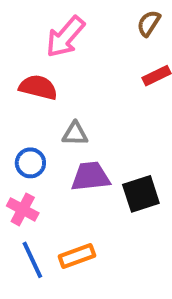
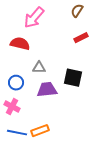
black square: (141, 194) -> (73, 78), moved, turned 30
blue line: (32, 260) -> (17, 133), turned -54

